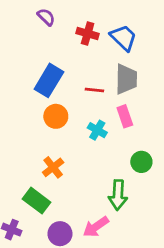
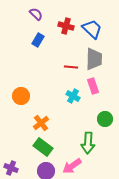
blue rectangle: (49, 80) -> (38, 40), moved, size x0.6
orange circle: (56, 116) -> (21, 96), moved
green rectangle: (36, 201) -> (43, 147), moved

